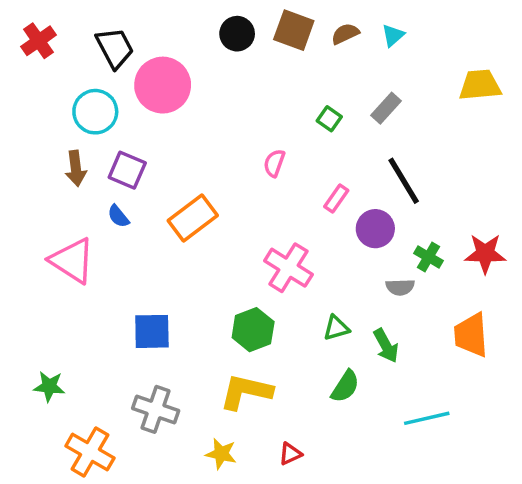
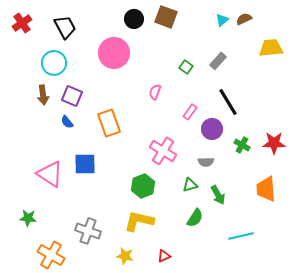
brown semicircle: (345, 34) -> (244, 19), moved
pink circle: (163, 85) -> (114, 53), moved
orange rectangle: (193, 218) -> (109, 123), turned -72
pink triangle: (72, 261) -> (50, 174), moved
gray semicircle: (400, 287) -> (206, 162), moved
blue square: (152, 331) -> (85, 164), moved

